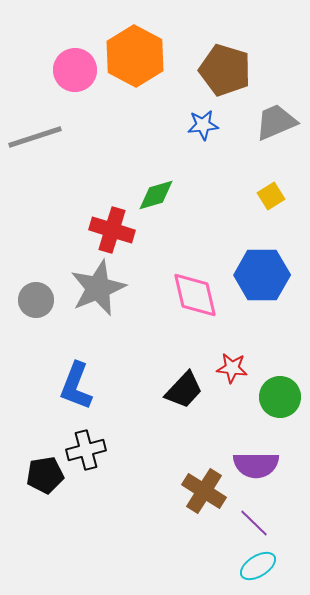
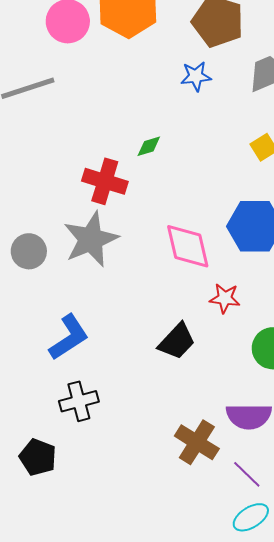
green diamond: (156, 195) -> (149, 146), size x0.7
red star: (232, 368) -> (225, 298), moved
blue L-shape: (76, 386) -> (69, 337), turned -144
black pentagon: (45, 475) -> (38, 457), moved, turned 30

